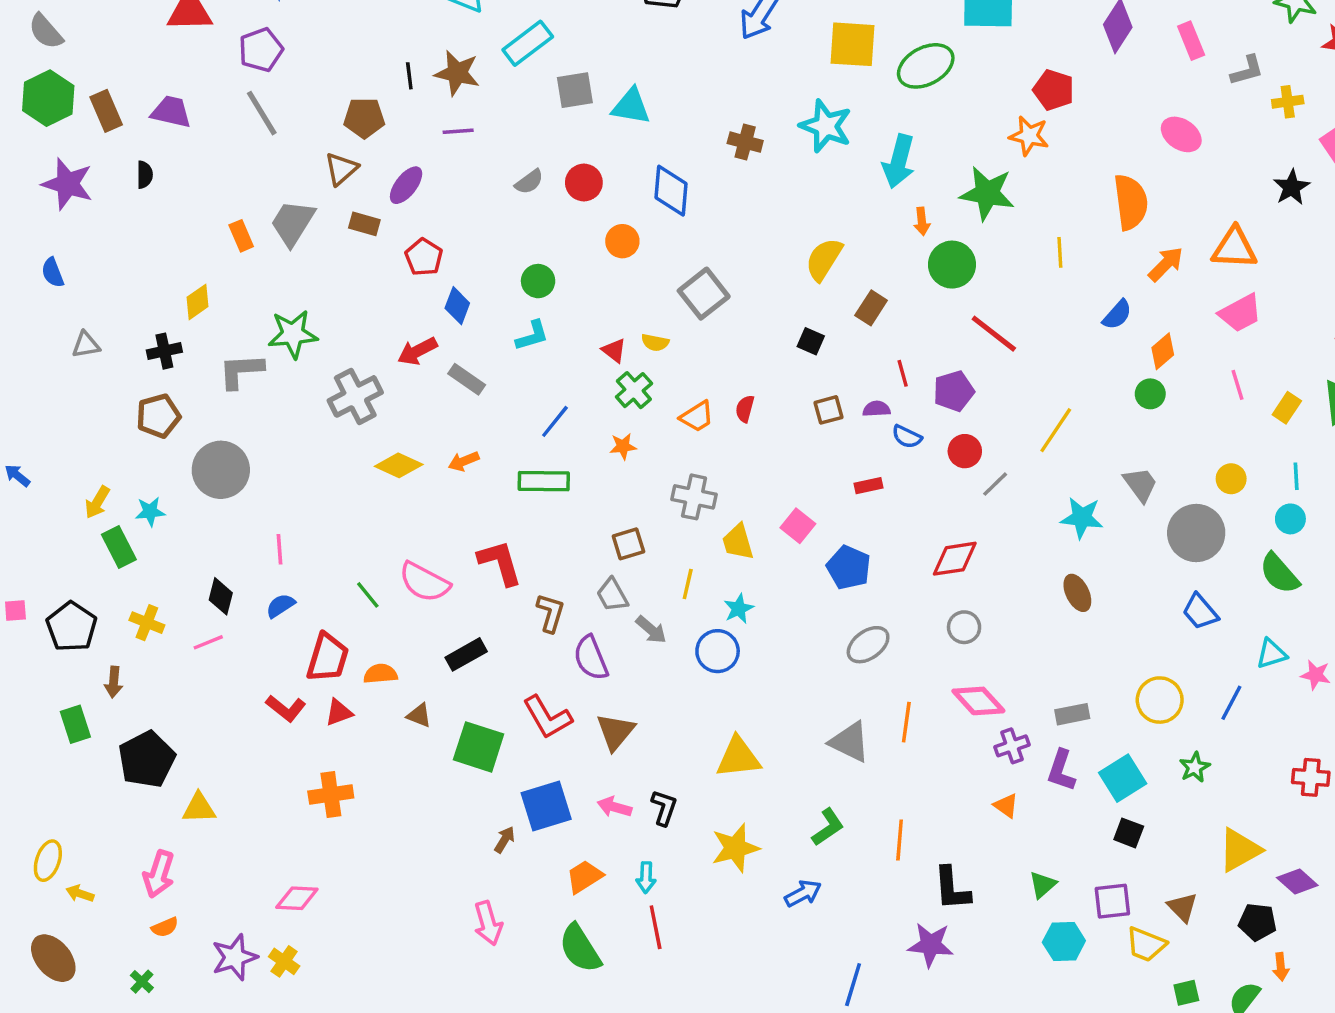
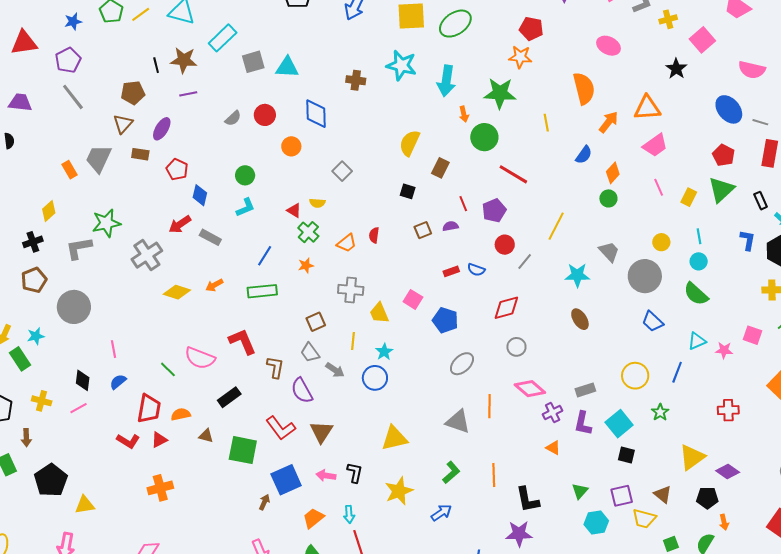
gray square: (704, 294) -> (342, 171), size x0.7
blue semicircle: (907, 437) -> (476, 270), moved

